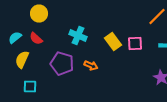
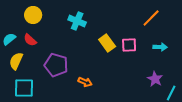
cyan cross: (78, 36) -> (77, 21), moved
orange arrow: (91, 66) -> (85, 82), moved
cyan square: (30, 86) -> (24, 88), size x1.5

